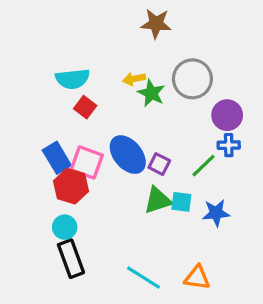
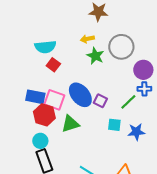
yellow arrow: (134, 79) -> (87, 39), moved
blue rectangle: (57, 158) -> (35, 97), turned -48
green triangle: (158, 200) -> (70, 124), moved

